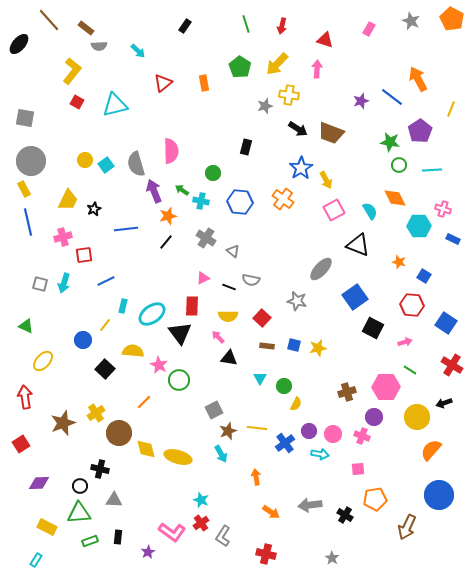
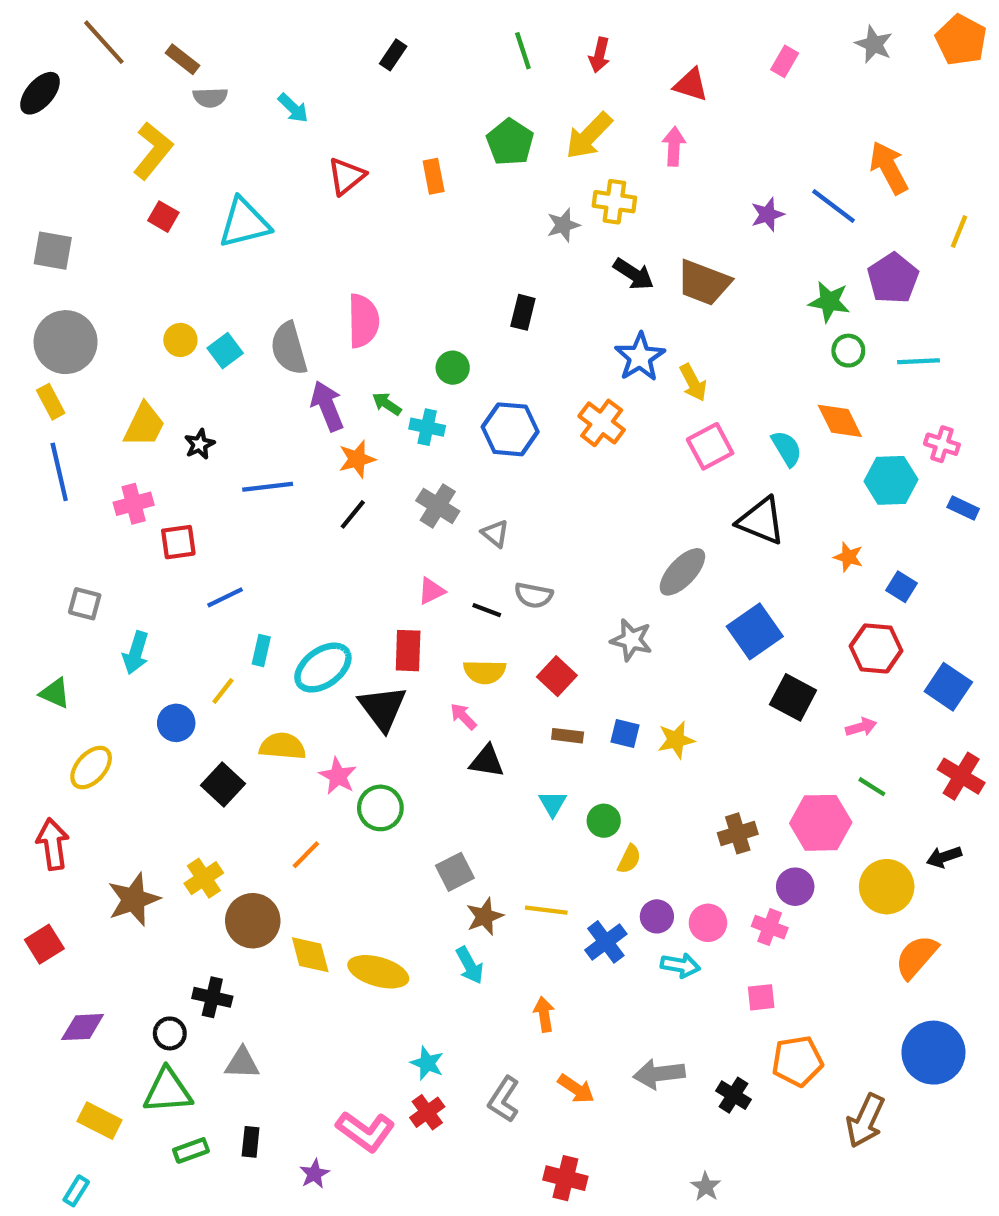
cyan arrow: (64, 283) -> (136, 653), moved
gray L-shape: (223, 536) -> (504, 1099), moved

